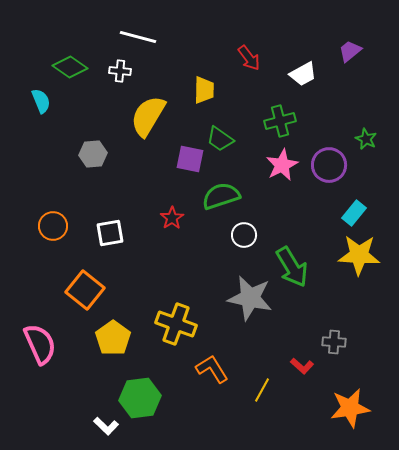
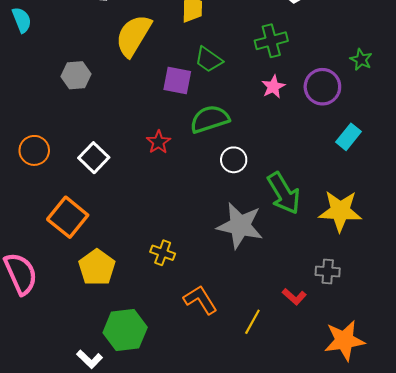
pink star: (282, 165) -> (273, 87), size x0.7
white square: (110, 233) -> (94, 158), turned -36
yellow star: (359, 255) -> (340, 211), moved
yellow cross: (176, 324) -> (163, 253), size x0.6

